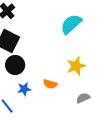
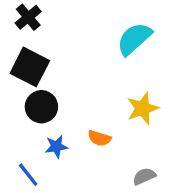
gray semicircle: (83, 98) -> (144, 176), moved

